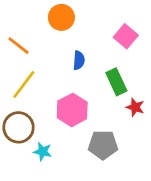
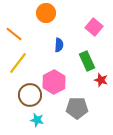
brown circle: (18, 127) -> (30, 95), moved
cyan star: (43, 152) -> (37, 120), moved

